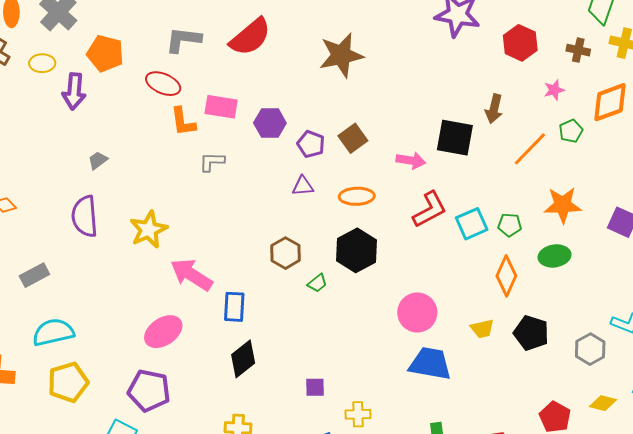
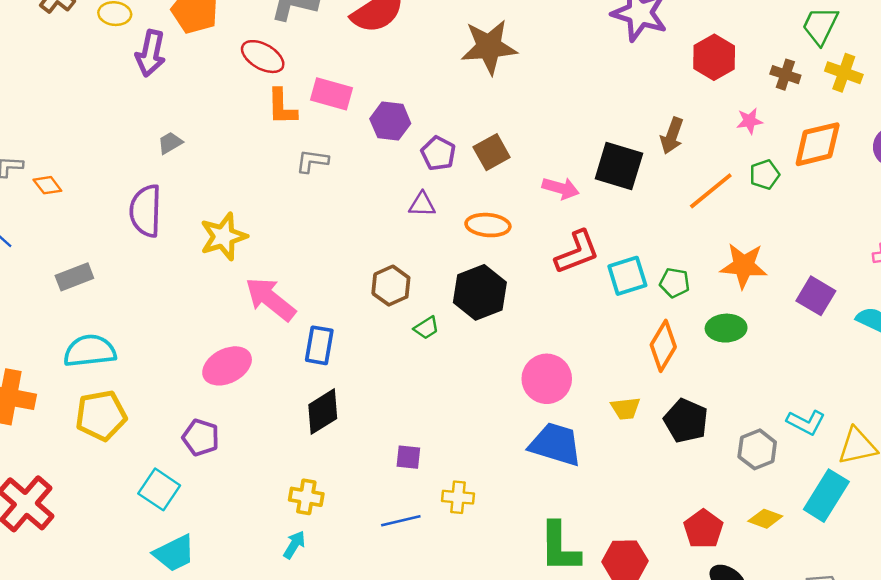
purple pentagon: (149, 391) -> (201, 437), size x0.7

